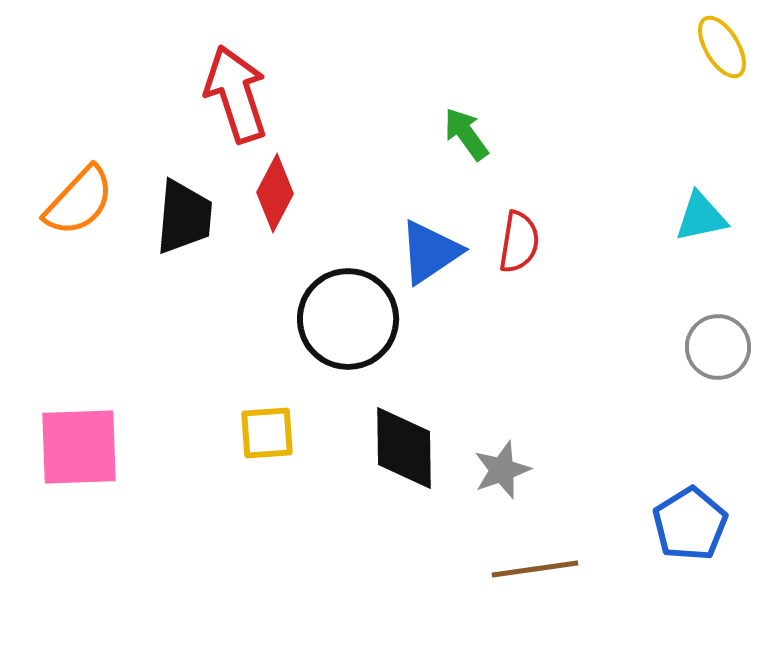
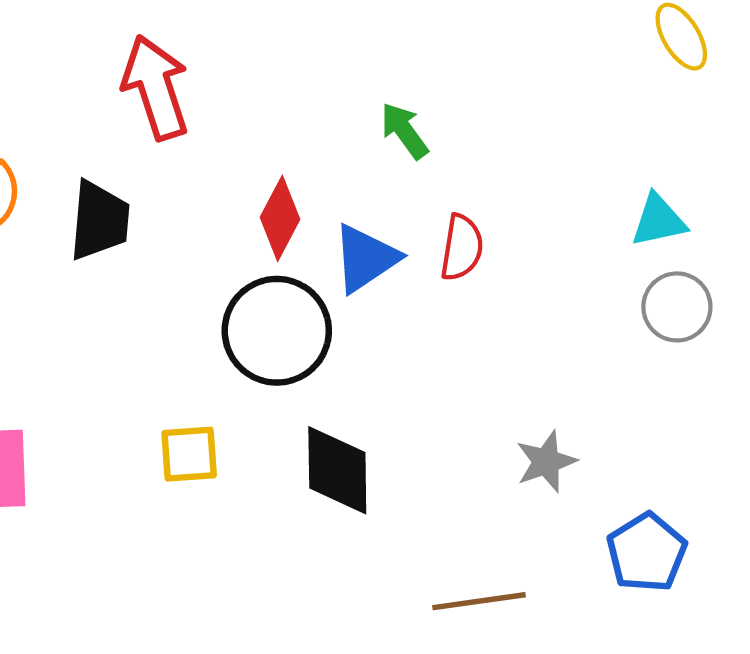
red diamond: (275, 193) -> (280, 218), moved
gray circle: (718, 347) -> (677, 307), moved
gray star: (502, 470) -> (546, 462), moved

